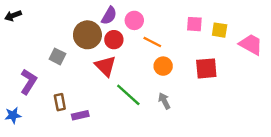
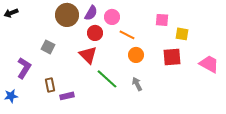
yellow square: (220, 30) -> (182, 34), moved
brown circle: (87, 35) -> (67, 15), moved
pink trapezoid: (251, 44) -> (209, 64), moved

